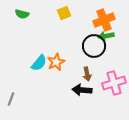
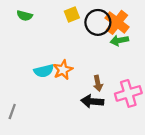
orange cross: (104, 20) -> (117, 22), turned -30
black circle: (94, 46) -> (98, 22), moved
cyan semicircle: (39, 63) -> (44, 71), turned 36

